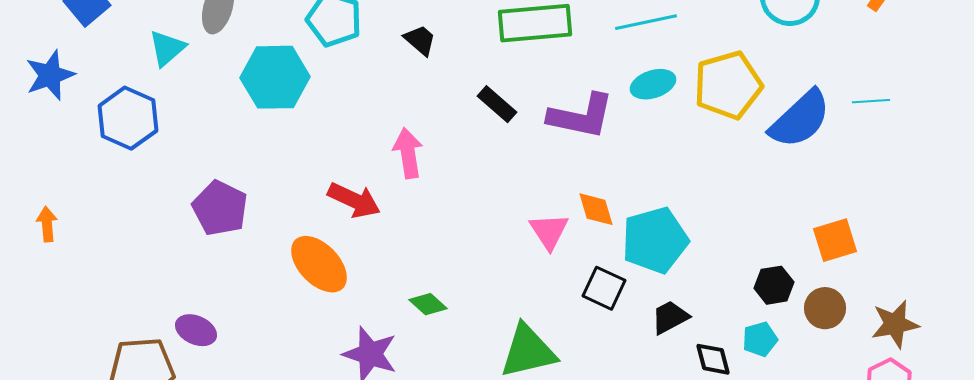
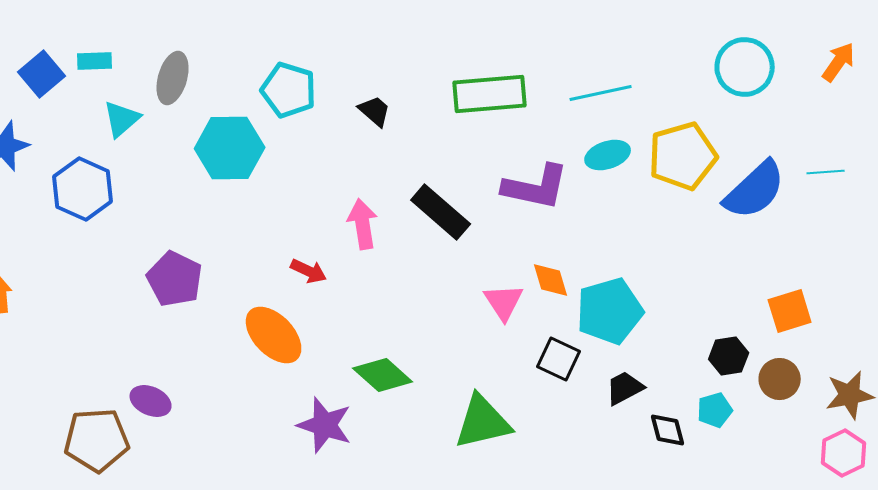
black rectangle: (497, 104) -> (441, 212), moved, size x1.5
red arrow: (354, 200) -> (309, 271), size x0.7
green diamond: (428, 304) -> (383, 375), size x1.5

